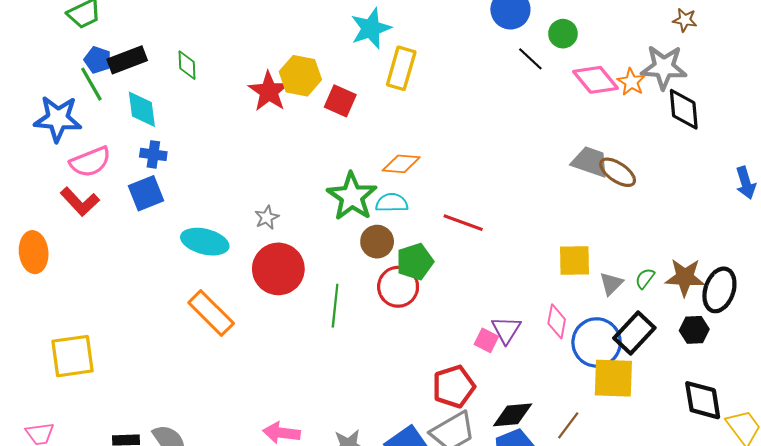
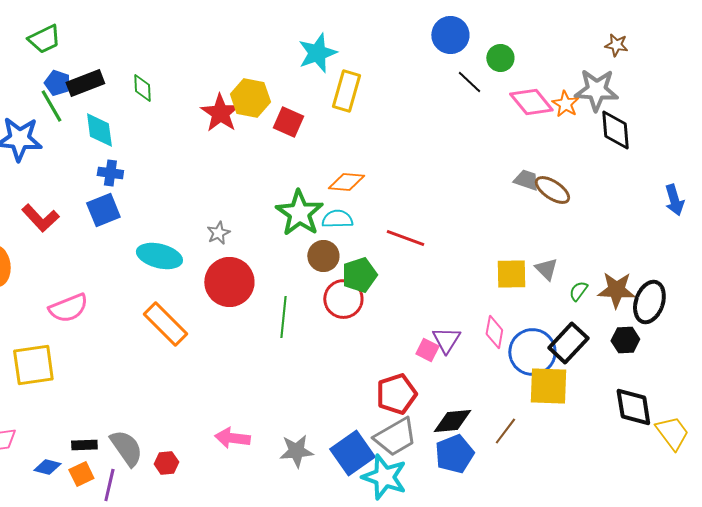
pink semicircle: (90, 162) -> (68, 308), moved
gray trapezoid: (590, 162) -> (526, 180), size x0.7
gray triangle: (611, 284) -> (546, 269), moved, turned -30

